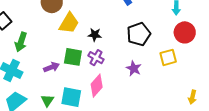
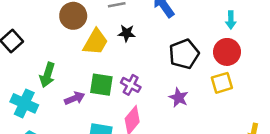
red circle: (185, 32) -> (227, 52), moved
black star: (95, 35) -> (127, 33), moved
green arrow: (21, 42) -> (47, 75), moved

